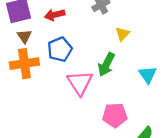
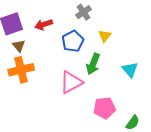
blue pentagon: (60, 49) -> (73, 41), moved
pink triangle: (80, 83) -> (71, 82), turned 40

